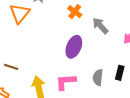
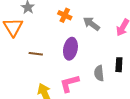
brown line: (11, 67) -> (36, 54), moved

